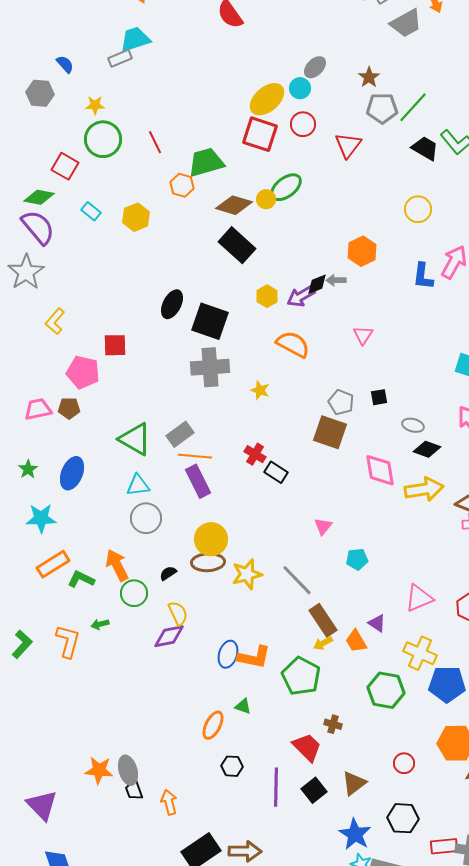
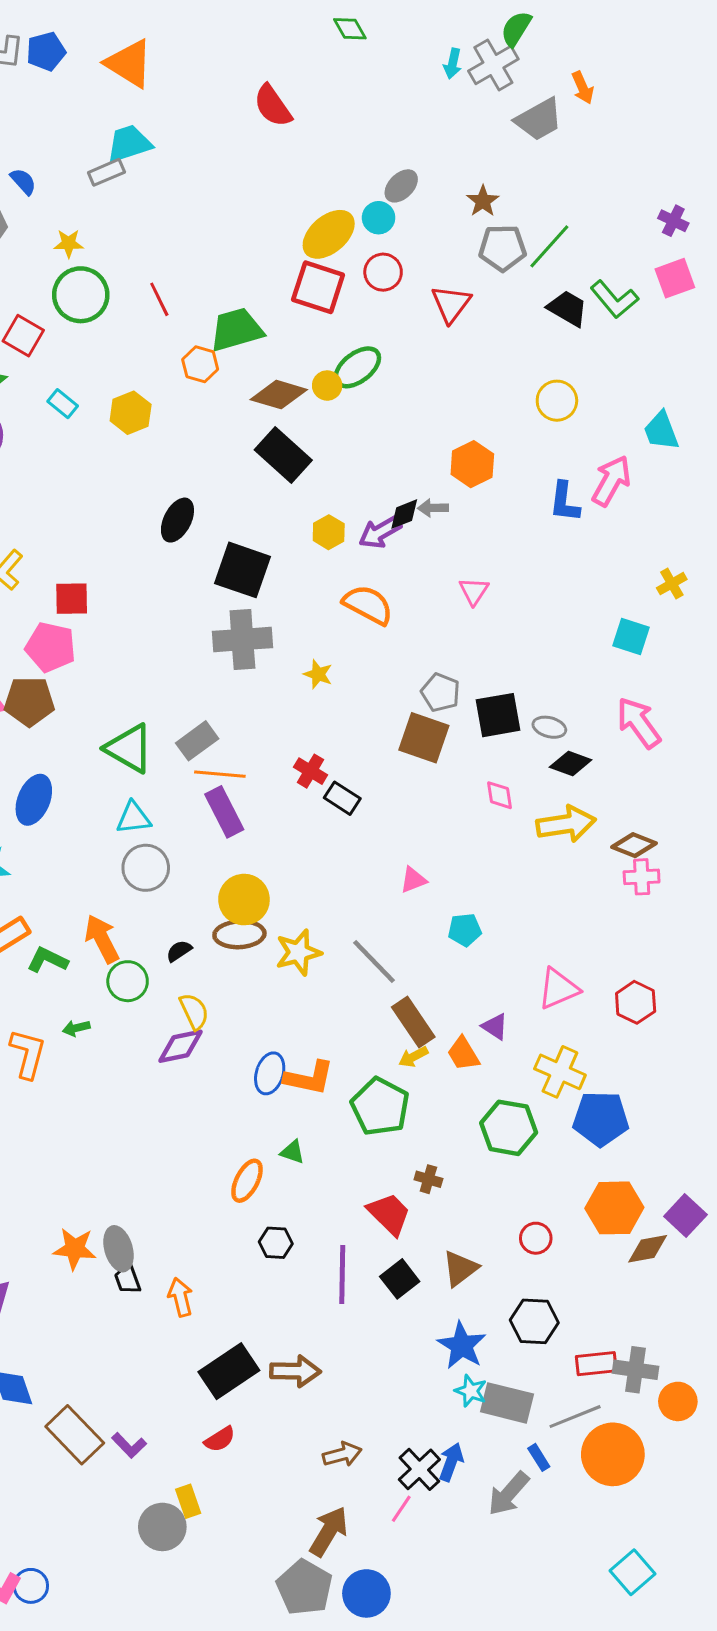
black ellipse: (172, 304) -> (177, 520), moved
red square: (115, 345) -> (72, 599), moved
black square: (379, 397) -> (498, 715), moved, size x1.8
brown pentagon: (69, 408) -> (29, 701), size x1.5
pink diamond: (380, 470) -> (499, 795), size x0.6
pink triangle: (323, 526) -> (413, 880), turned 30

